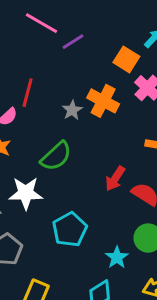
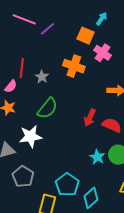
gray star: (72, 110) -> (42, 77), moved
cyan pentagon: (70, 230) -> (67, 185), moved
cyan star: (117, 257) -> (97, 157), moved

